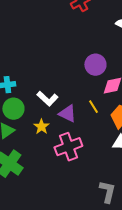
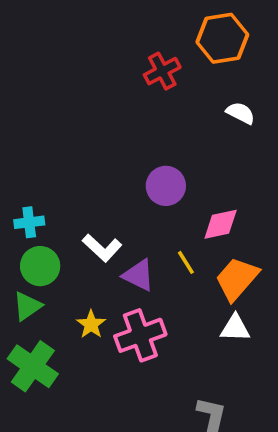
purple circle: (95, 65) -> (166, 186), moved
yellow star: (41, 127) -> (91, 324), moved

